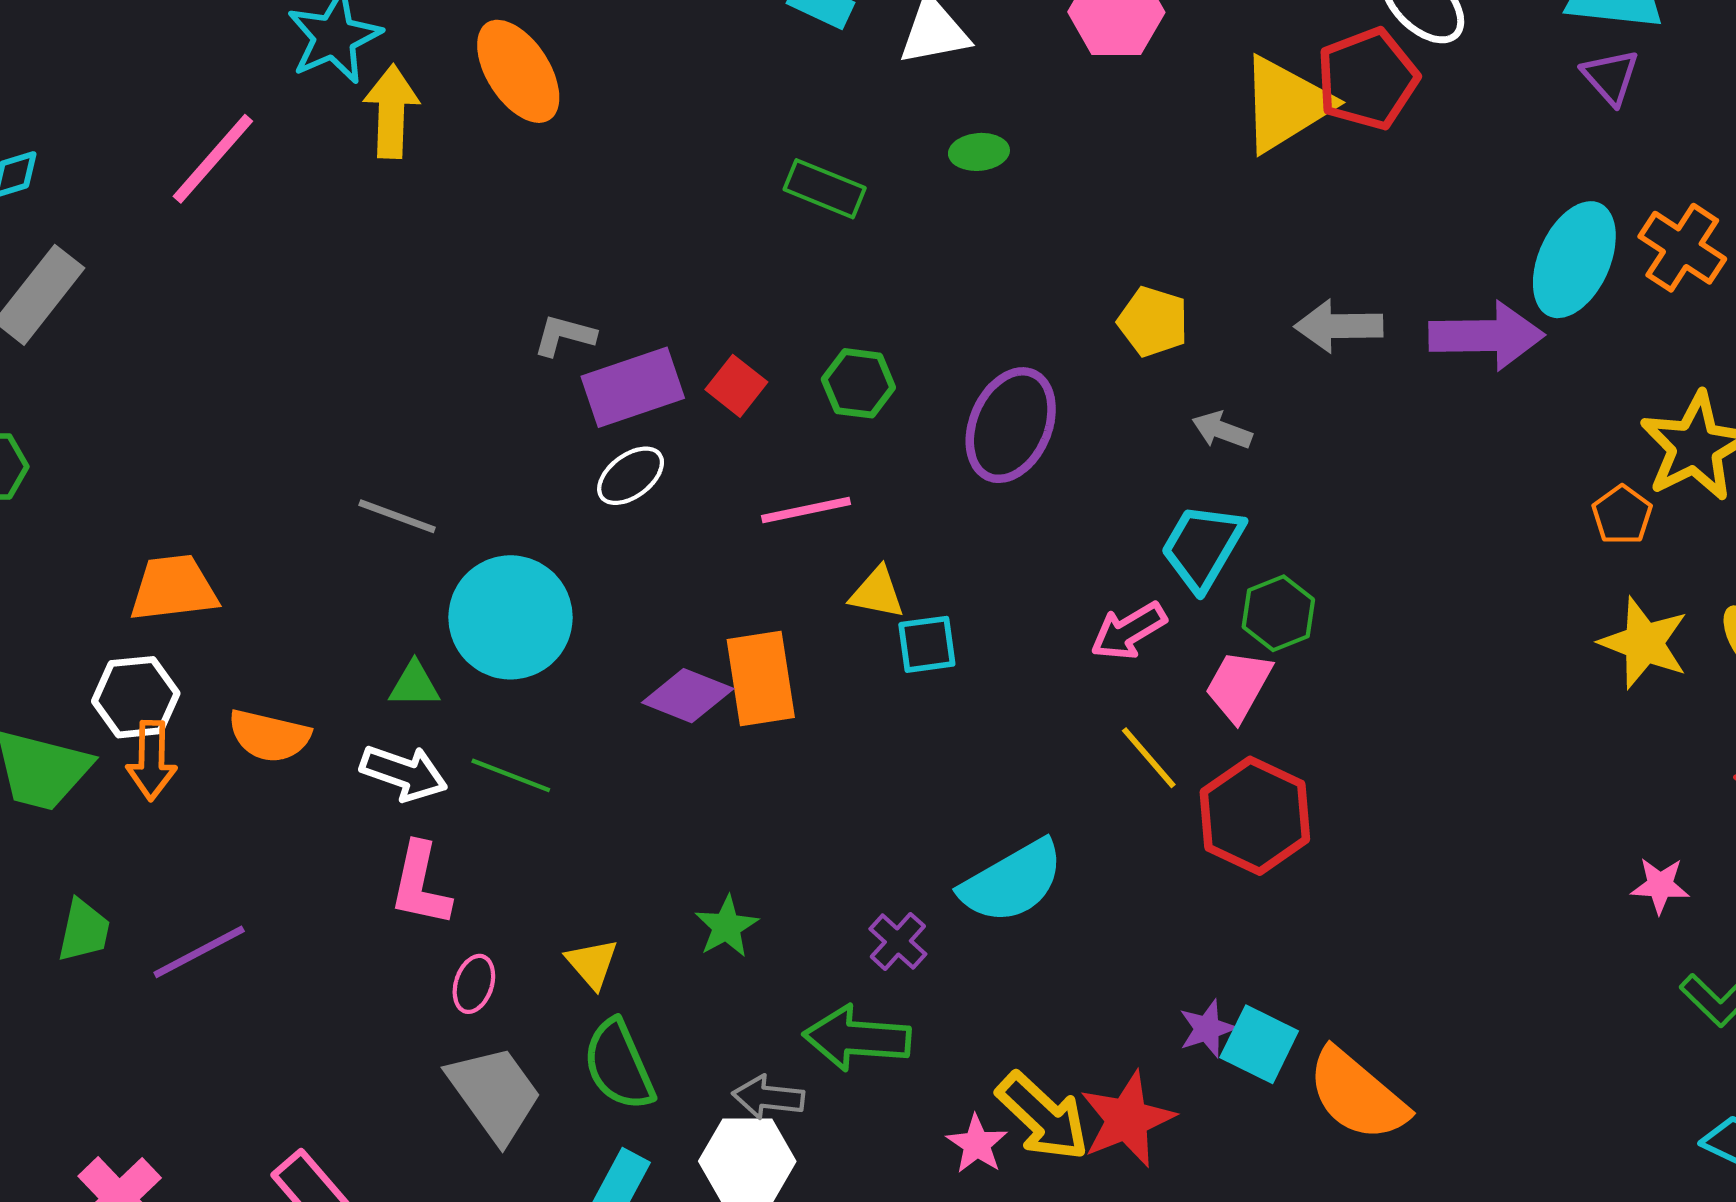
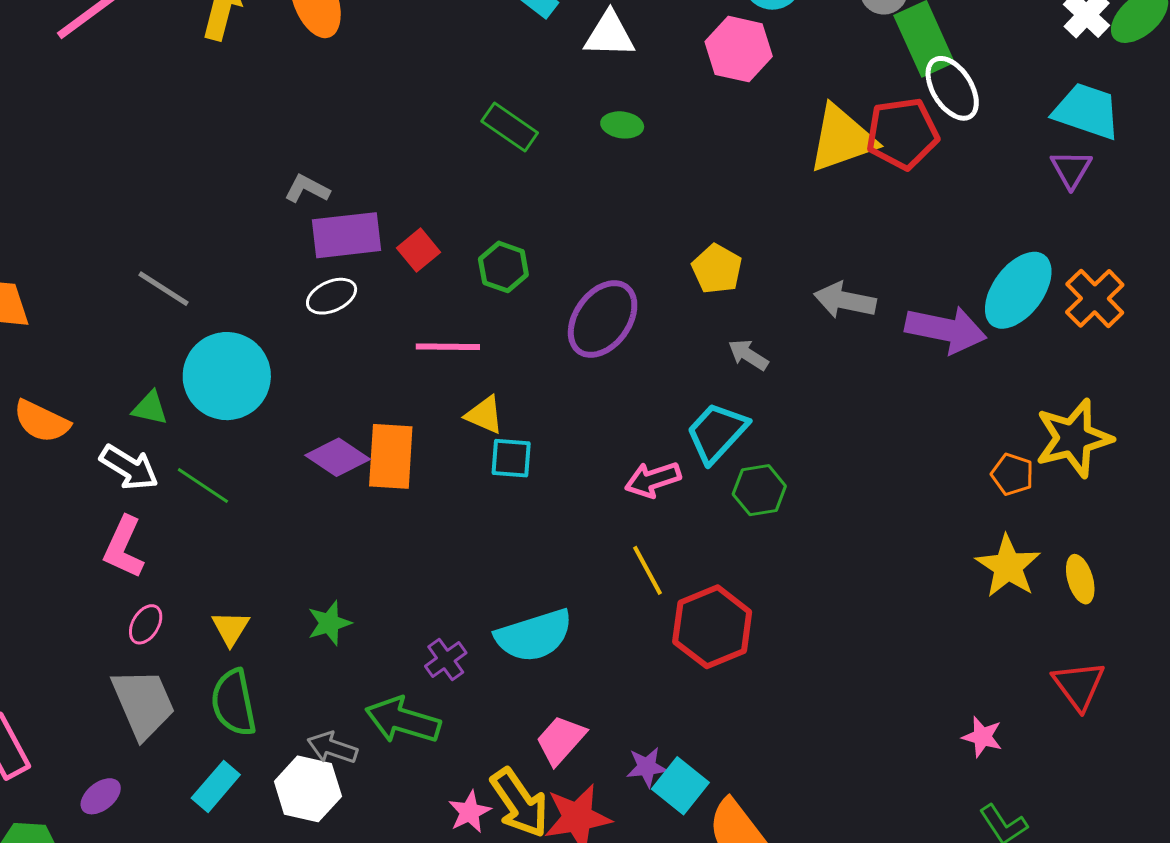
orange pentagon: (1622, 515) -> (1012, 474), turned -30
pink trapezoid: (1238, 686) -> (561, 740), moved

